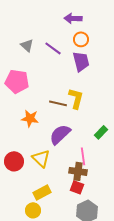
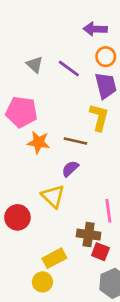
yellow L-shape: (76, 98) -> (99, 117), moved
orange star: (30, 118) -> (39, 142), moved
purple semicircle: (60, 134) -> (70, 169), moved, size x0.6
yellow triangle: (41, 158) -> (53, 196), moved
brown cross: (78, 171) -> (89, 235), moved

